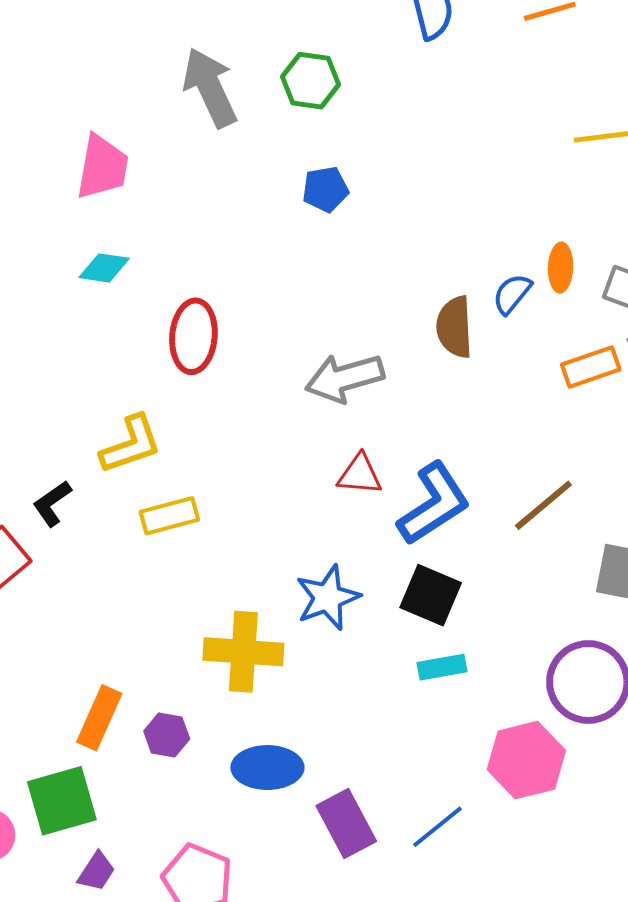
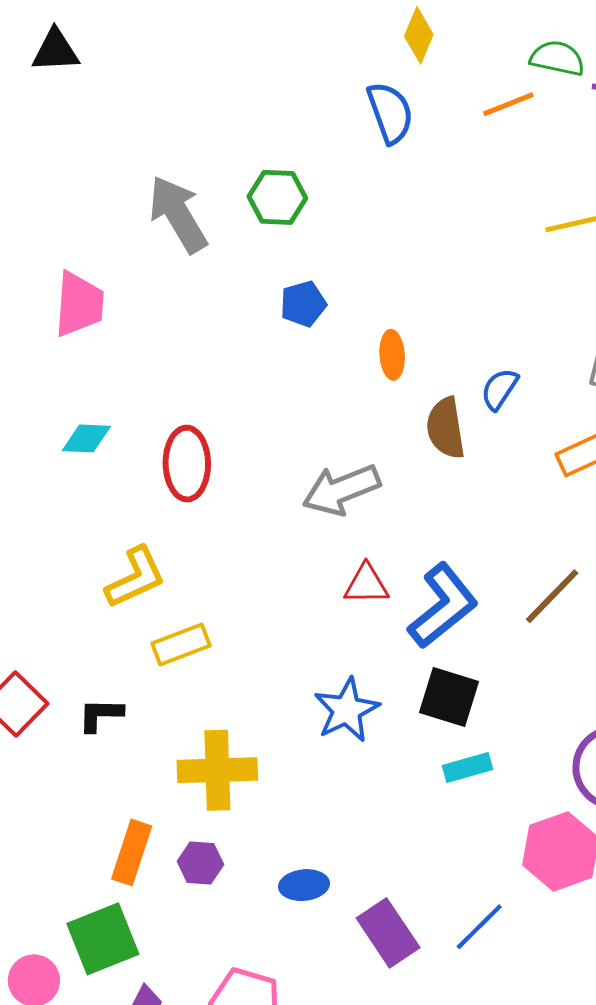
cyan diamond: (104, 268) -> (86, 438), moved
orange ellipse: (561, 268) -> (392, 355), moved
black L-shape: (52, 503) -> (101, 715), moved, turned 42
yellow cross: (243, 652) -> (217, 770), moved
blue ellipse: (267, 768) -> (304, 885), size x0.7

